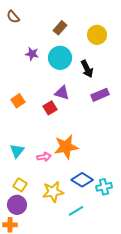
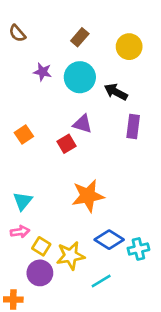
brown semicircle: (13, 17) -> (17, 33), moved
black arrow: (87, 69) -> (116, 92), turned 144
purple rectangle: (100, 95) -> (133, 126), turned -60
pink arrow: (44, 157) -> (20, 232), moved
yellow square: (20, 185) -> (41, 246), moved
purple circle: (17, 205) -> (40, 273), moved

